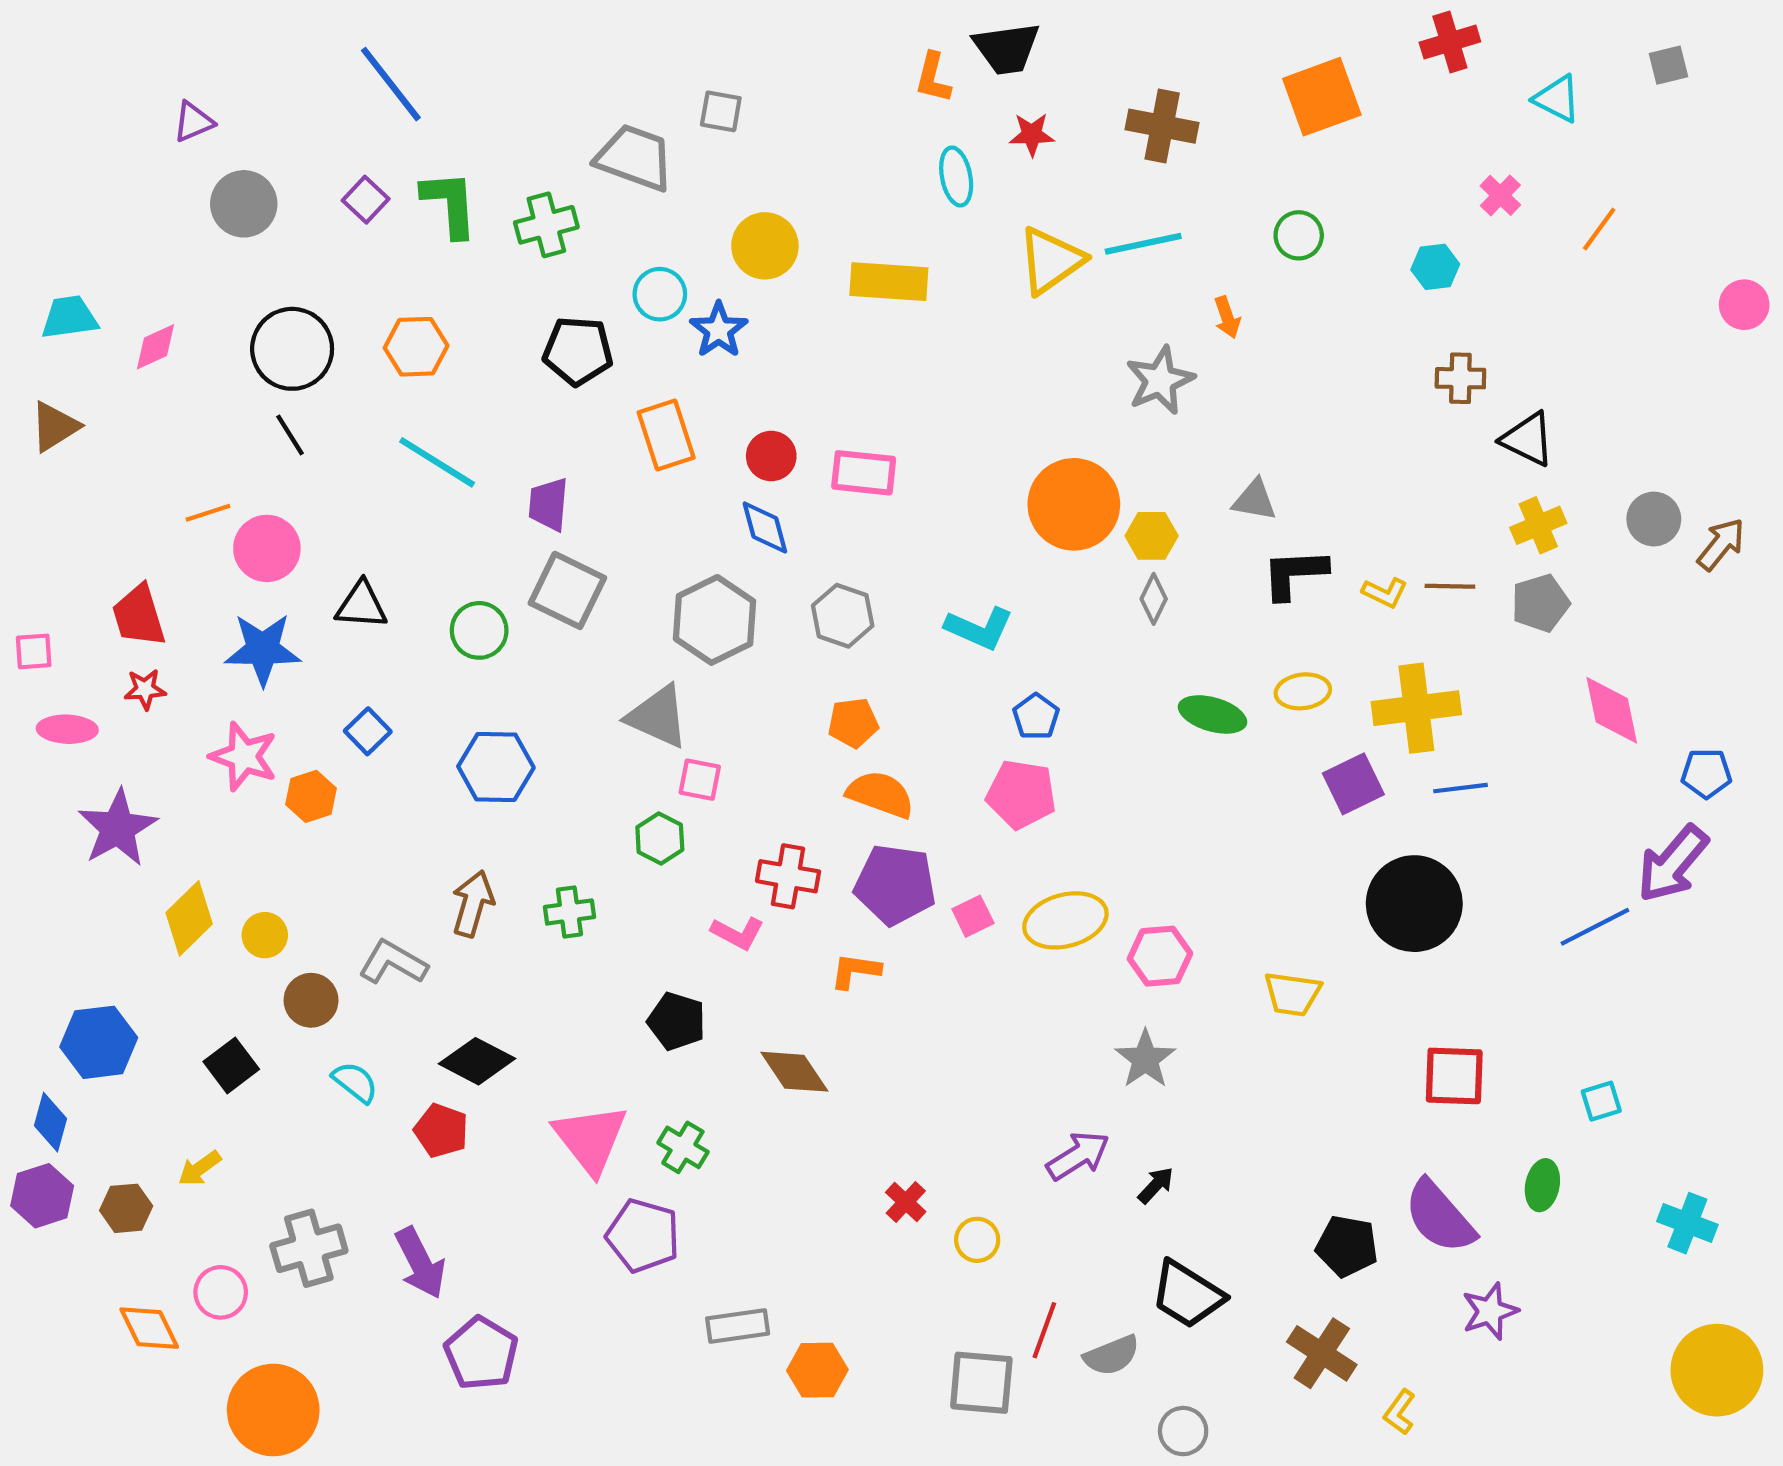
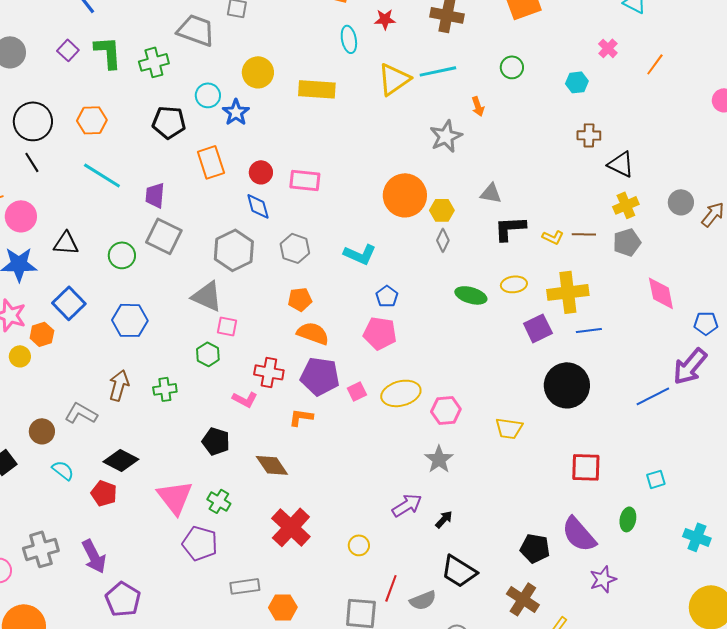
blue square: (368, 731) -> (69, 303), size x1.5
yellow circle: (265, 935) -> (20, 356), moved
red cross: (906, 1202) -> (291, 527), moved, size x2.0

